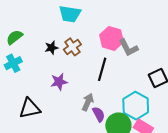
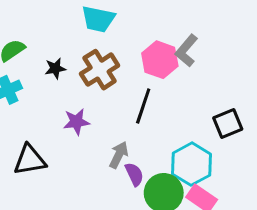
brown cross: (72, 47) -> (100, 70), size x1.4
black star: (51, 48) -> (55, 68), moved
gray L-shape: (128, 48) -> (186, 51), moved, turned 65

